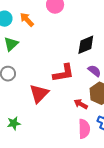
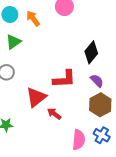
black diamond: (86, 45) -> (91, 52), turned -35
red arrow: (81, 104) -> (54, 114), moved

